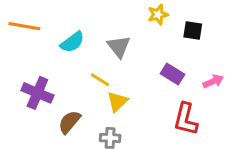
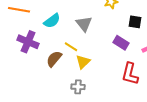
black square: (193, 30) -> (135, 22), moved
purple cross: (37, 93) -> (28, 42), moved
brown semicircle: (69, 122) -> (54, 59), moved

